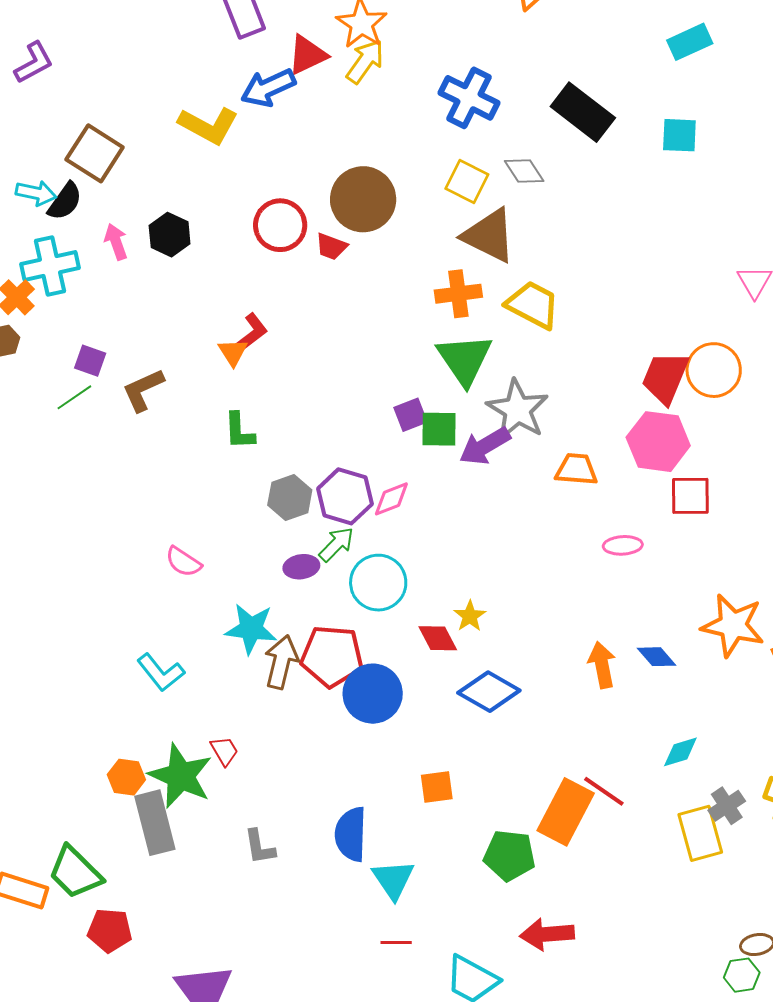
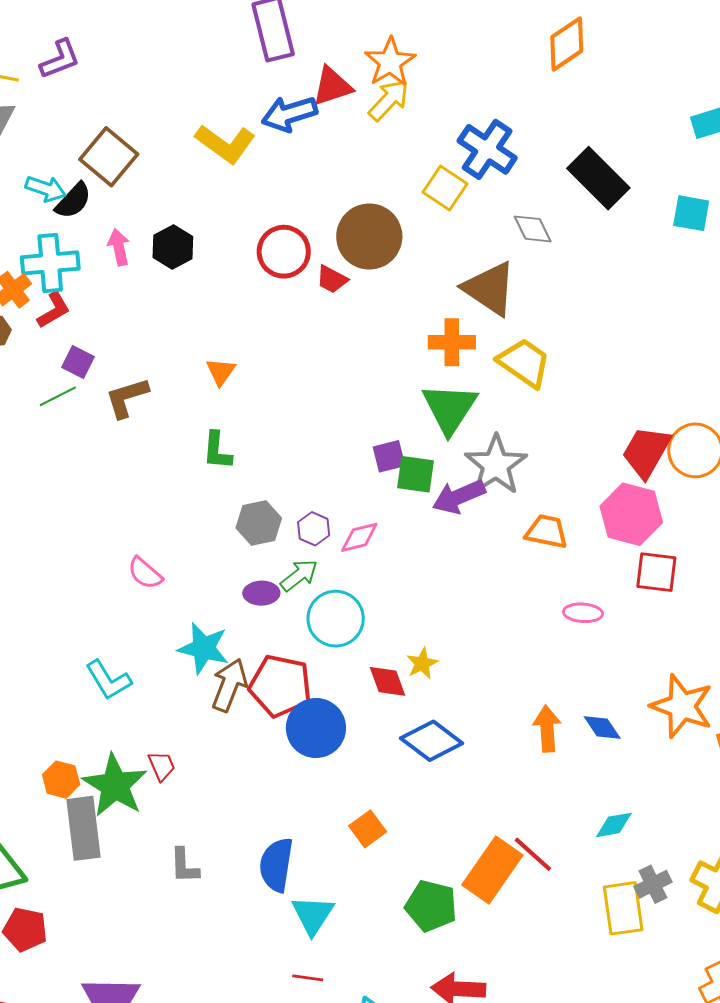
yellow square: (467, 181) -> (445, 188), moved
red L-shape: (252, 332) -> (54, 310), moved
purple hexagon: (345, 496) -> (314, 529), size x0.6
orange square: (437, 787) -> (368, 829), turned -36

